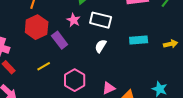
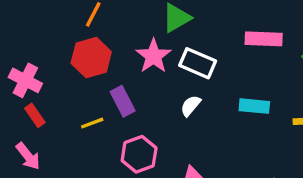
pink star: (74, 20) -> (153, 56), size x1.5
purple rectangle: (60, 40) -> (123, 101), moved

